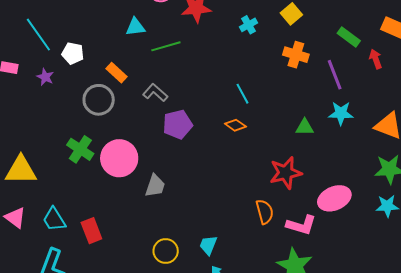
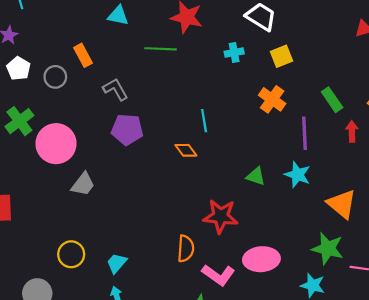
green line: (166, 46) -> (160, 49), moved
white pentagon: (73, 53) -> (18, 68), moved
gray circle: (99, 100) -> (55, 77), size x0.7

